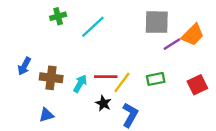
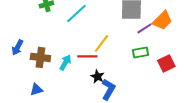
green rectangle: (156, 79) -> (140, 52), moved
yellow line: (122, 82) -> (101, 43), moved
black star: (103, 103) -> (97, 76), moved

